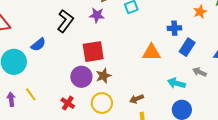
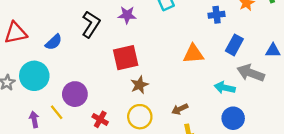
blue cross: (174, 28) -> (217, 15), moved
blue semicircle: (38, 45) -> (54, 42), moved
gray arrow: (199, 72) -> (251, 73), size x1.6
purple circle: (81, 77) -> (75, 94), moved

